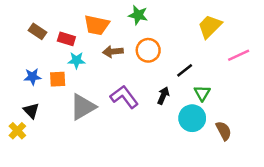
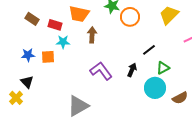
orange circle: (148, 50) -> (130, 17), moved
brown arrow: (113, 52) -> (92, 35), turned 98
green triangle: (202, 93) -> (163, 68), turned 32
gray triangle: (83, 107) -> (78, 106), moved
brown semicircle: (224, 131) -> (180, 98), turned 91

